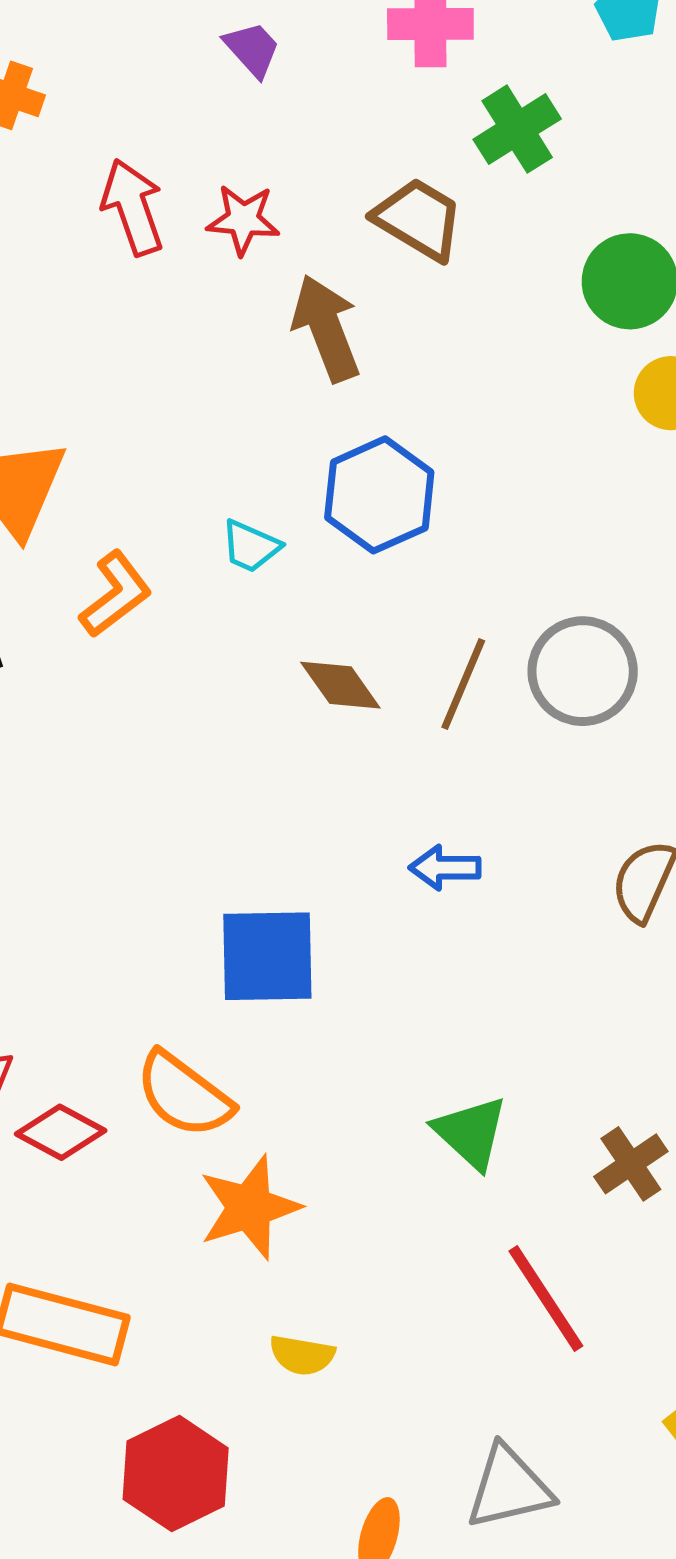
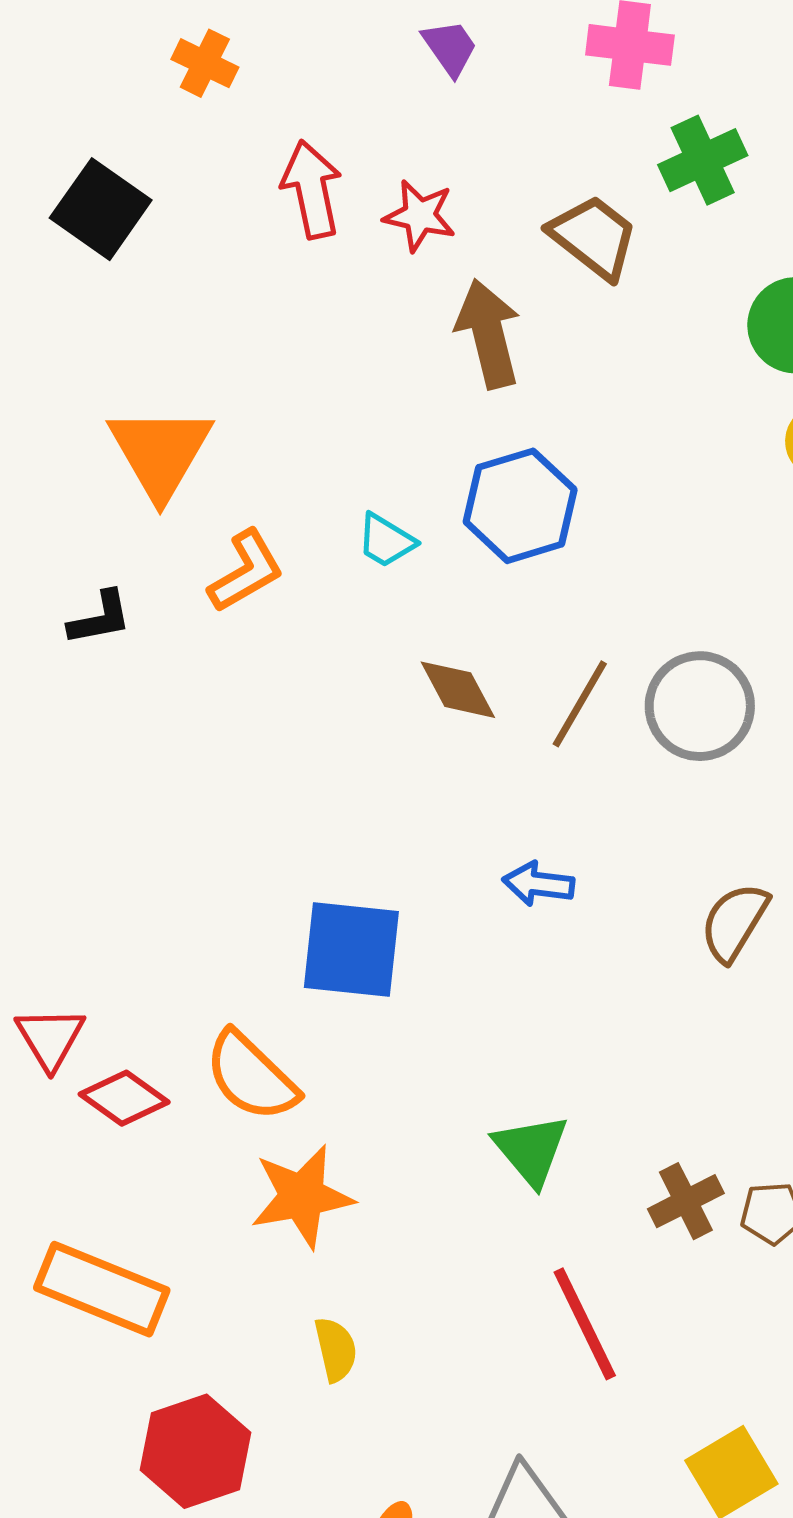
yellow semicircle: (302, 1355) -> (336, 1349), turned -120

